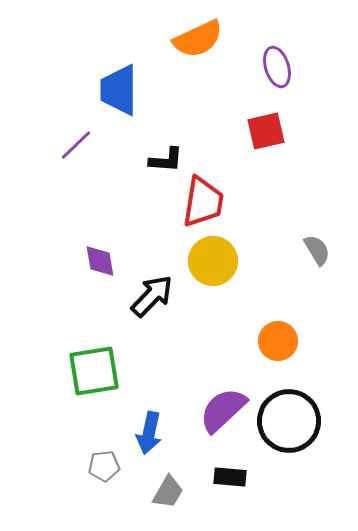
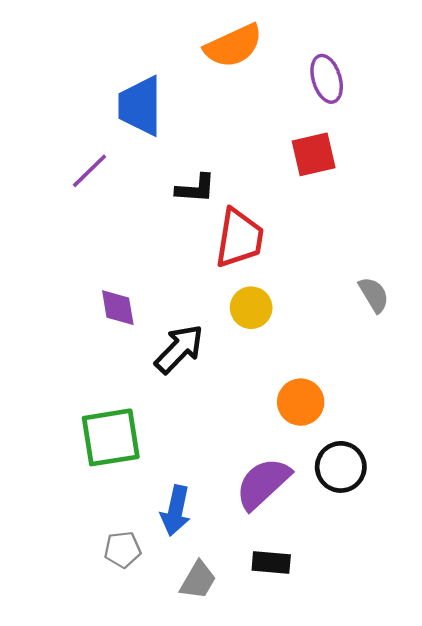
yellow circle: (213, 261) -> (251, 308), size x0.7
orange circle: (278, 341) -> (301, 402), moved
black circle: (289, 421) -> (341, 467), moved, size x0.7

